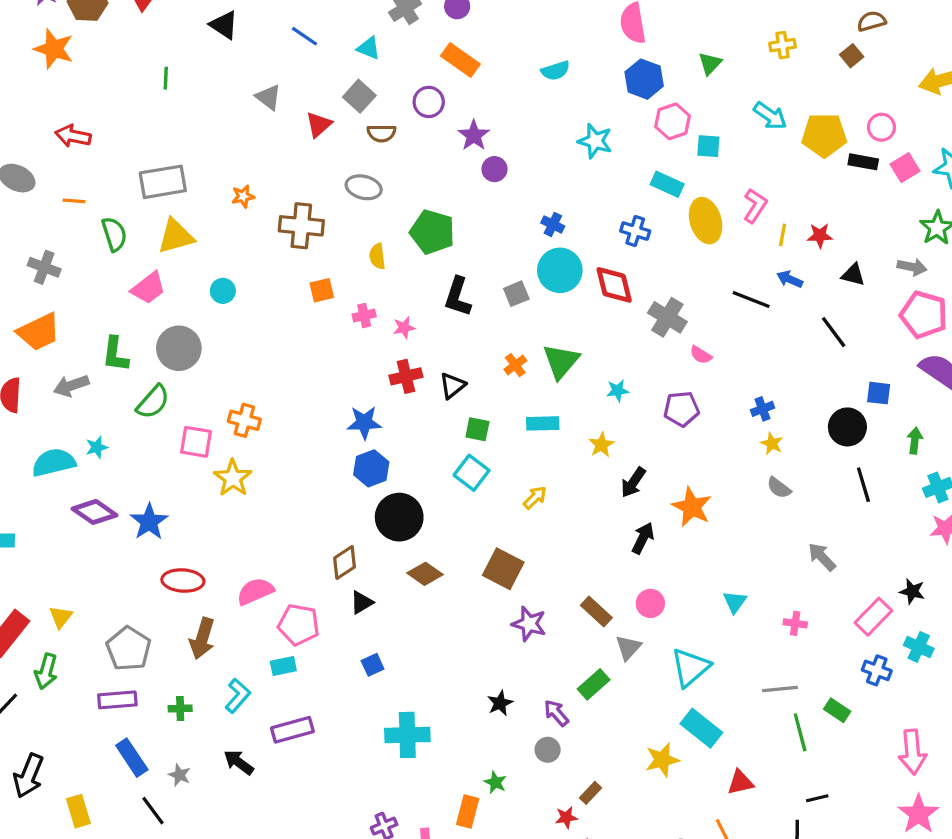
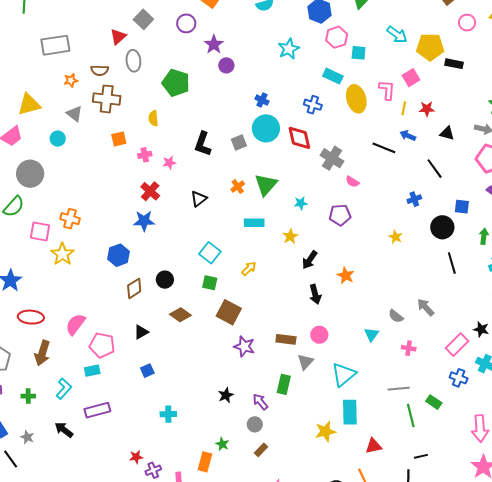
gray triangle: (268, 97) -> (75, 114), moved
pink circle: (881, 127) -> (467, 23), moved
brown semicircle: (381, 133) -> (100, 70), moved
cyan star: (595, 141) -> (289, 49), turned 30
pink square: (905, 168) -> (411, 78), moved
gray rectangle: (163, 182) -> (55, 45), moved
gray ellipse: (364, 187) -> (133, 61), moved, turned 70
pink L-shape: (755, 206) -> (387, 90), turned -30
green pentagon: (432, 232) -> (176, 83), moved
red cross: (406, 376) -> (150, 191), moved, turned -36
blue cross: (763, 409) -> (414, 199), moved
green square: (477, 429) -> (210, 283), moved
blue hexagon: (371, 468) -> (119, 255), moved
gray semicircle: (779, 488) -> (396, 316), moved
orange star: (692, 507) -> (346, 275), size x0.7
black circle: (399, 517) -> (165, 280), size x0.6
black arrow: (643, 538) -> (315, 294), turned 138
brown diamond: (345, 563) -> (134, 288), moved
pink semicircle: (255, 591) -> (75, 324), turned -30
brown rectangle: (596, 612) -> (286, 339), turned -36
green rectangle: (594, 684) -> (284, 384), turned -36
cyan rectangle: (701, 728) -> (350, 412), turned 50
cyan cross: (407, 735) -> (168, 414), size x0.6
brown rectangle: (590, 793) -> (261, 450), moved
red star: (566, 817) -> (136, 457), moved

